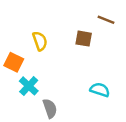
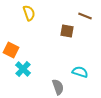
yellow semicircle: (40, 41) -> (29, 13), moved
gray semicircle: (50, 108) -> (58, 87), moved

